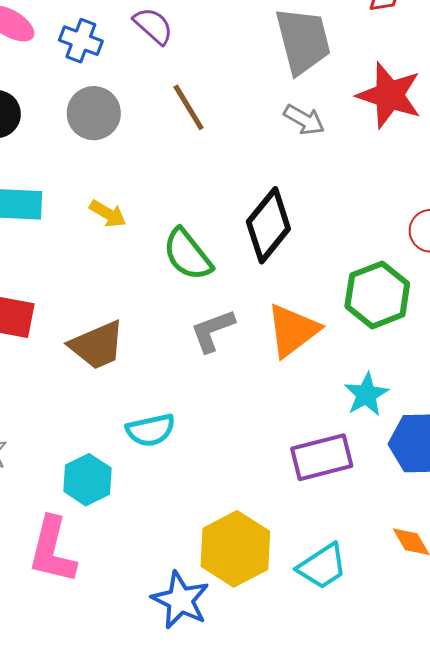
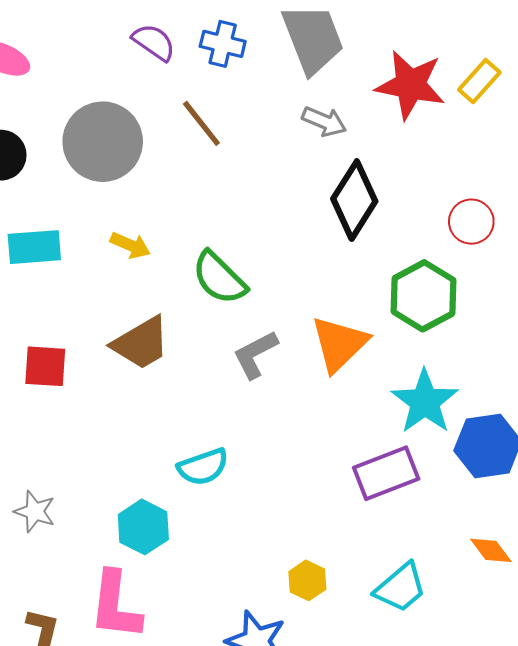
blue cross: (81, 41) -> (223, 44), moved
gray circle: (94, 113) -> (103, 142), size x1.4
black diamond: (268, 225) -> (354, 200), moved
brown trapezoid: (97, 345) -> (141, 343), moved
cyan star: (366, 394) -> (425, 402), size x1.4
yellow hexagon: (235, 549) -> (307, 580), size x0.5

